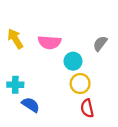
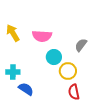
gray semicircle: (100, 43) -> (81, 45), moved
cyan circle: (73, 61) -> (54, 57), moved

